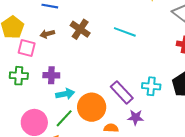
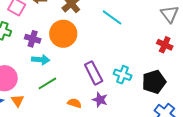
orange circle: (92, 107) -> (63, 34), moved
green line: (64, 118) -> (47, 83), moved

